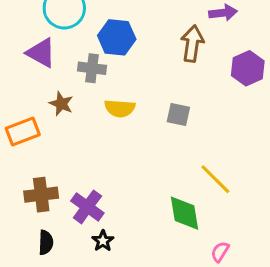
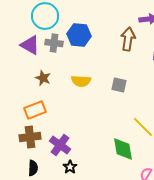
gray cross: (92, 68) -> (54, 43), moved
orange rectangle: (23, 131) -> (35, 110), moved

